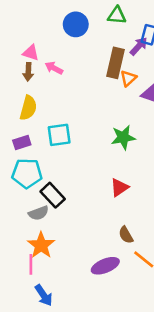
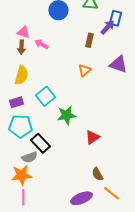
brown rectangle: (116, 63) -> (89, 40), size x0.6
orange triangle: (128, 78) -> (84, 70), moved
cyan square: (59, 135) -> (45, 96), turned -30
green star: (123, 137) -> (66, 115), moved
orange star: (41, 245) -> (21, 175), moved, turned 30

